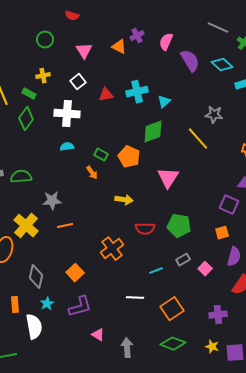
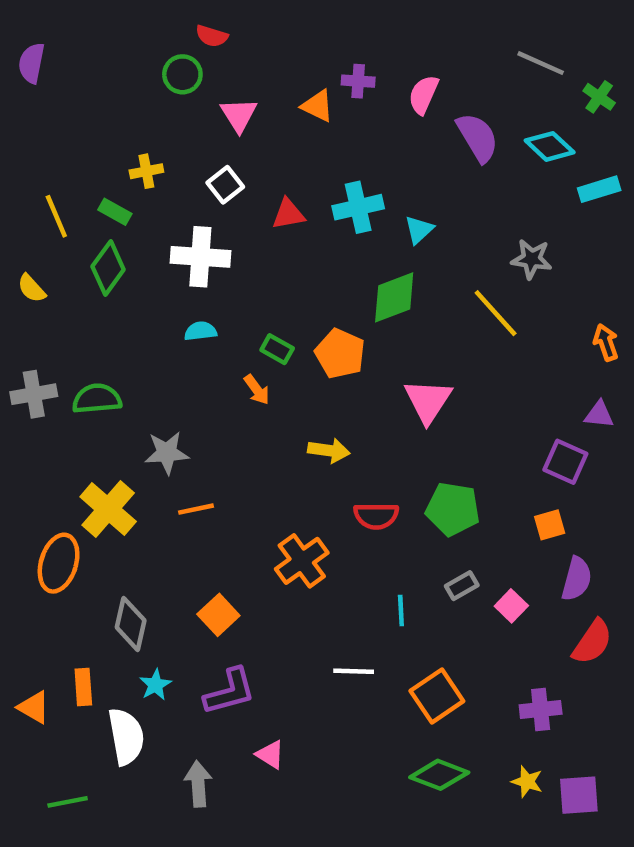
purple cross: (137, 36) -> (358, 81), turned 32
green circle: (45, 40) -> (182, 74), moved
cyan line: (156, 271) -> (401, 610), turned -72
gray arrow: (127, 348) -> (198, 784), moved

